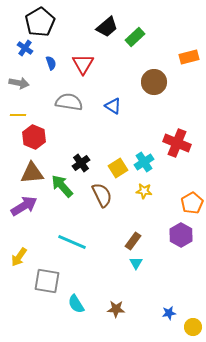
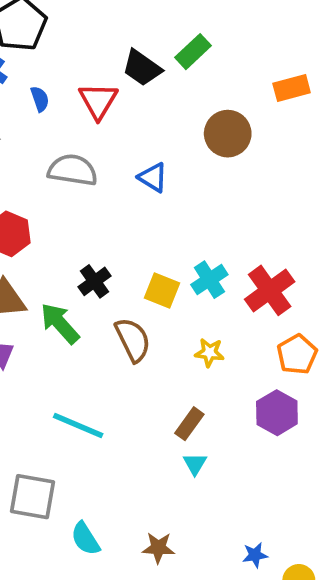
black trapezoid: (107, 27) -> (142, 68), moved, turned 75
red cross: (177, 143) -> (270, 290), moved, turned 32
yellow square: (118, 168) -> (162, 290), turned -36
yellow star: (144, 191) -> (209, 353), moved

